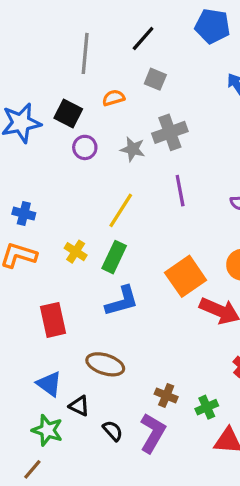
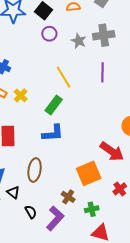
yellow line: (121, 210) -> (64, 77), turned -75
yellow cross: (76, 252) -> (21, 95), moved
orange square: (186, 276) -> (89, 173), moved
brown ellipse: (105, 364) -> (35, 170), turned 70

